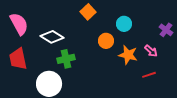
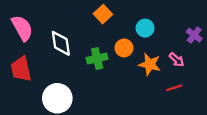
white diamond: (52, 37) -> (61, 43), turned 50
green cross: (66, 59) -> (97, 58), moved

